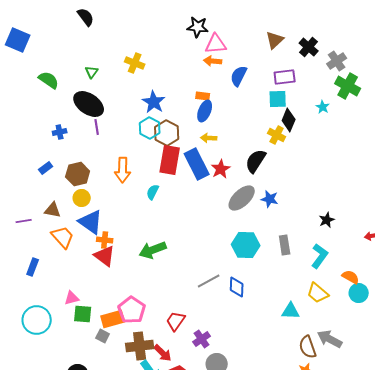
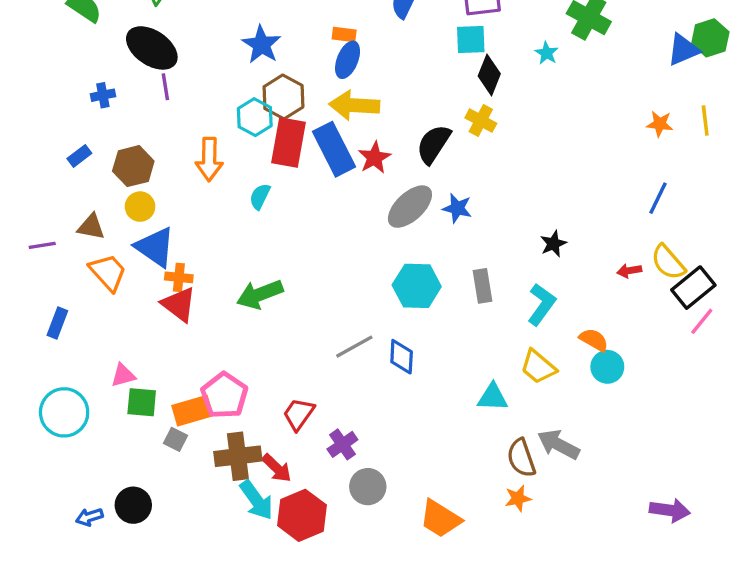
cyan hexagon: (150, 128) -> (255, 117), moved
yellow cross: (277, 135) -> (481, 121), moved
yellow arrow: (209, 138) -> (354, 105), size x1.8

